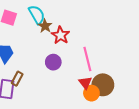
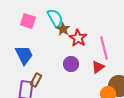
pink line: (87, 59) -> (104, 48), moved
red triangle: (85, 83) -> (98, 67), moved, turned 32

